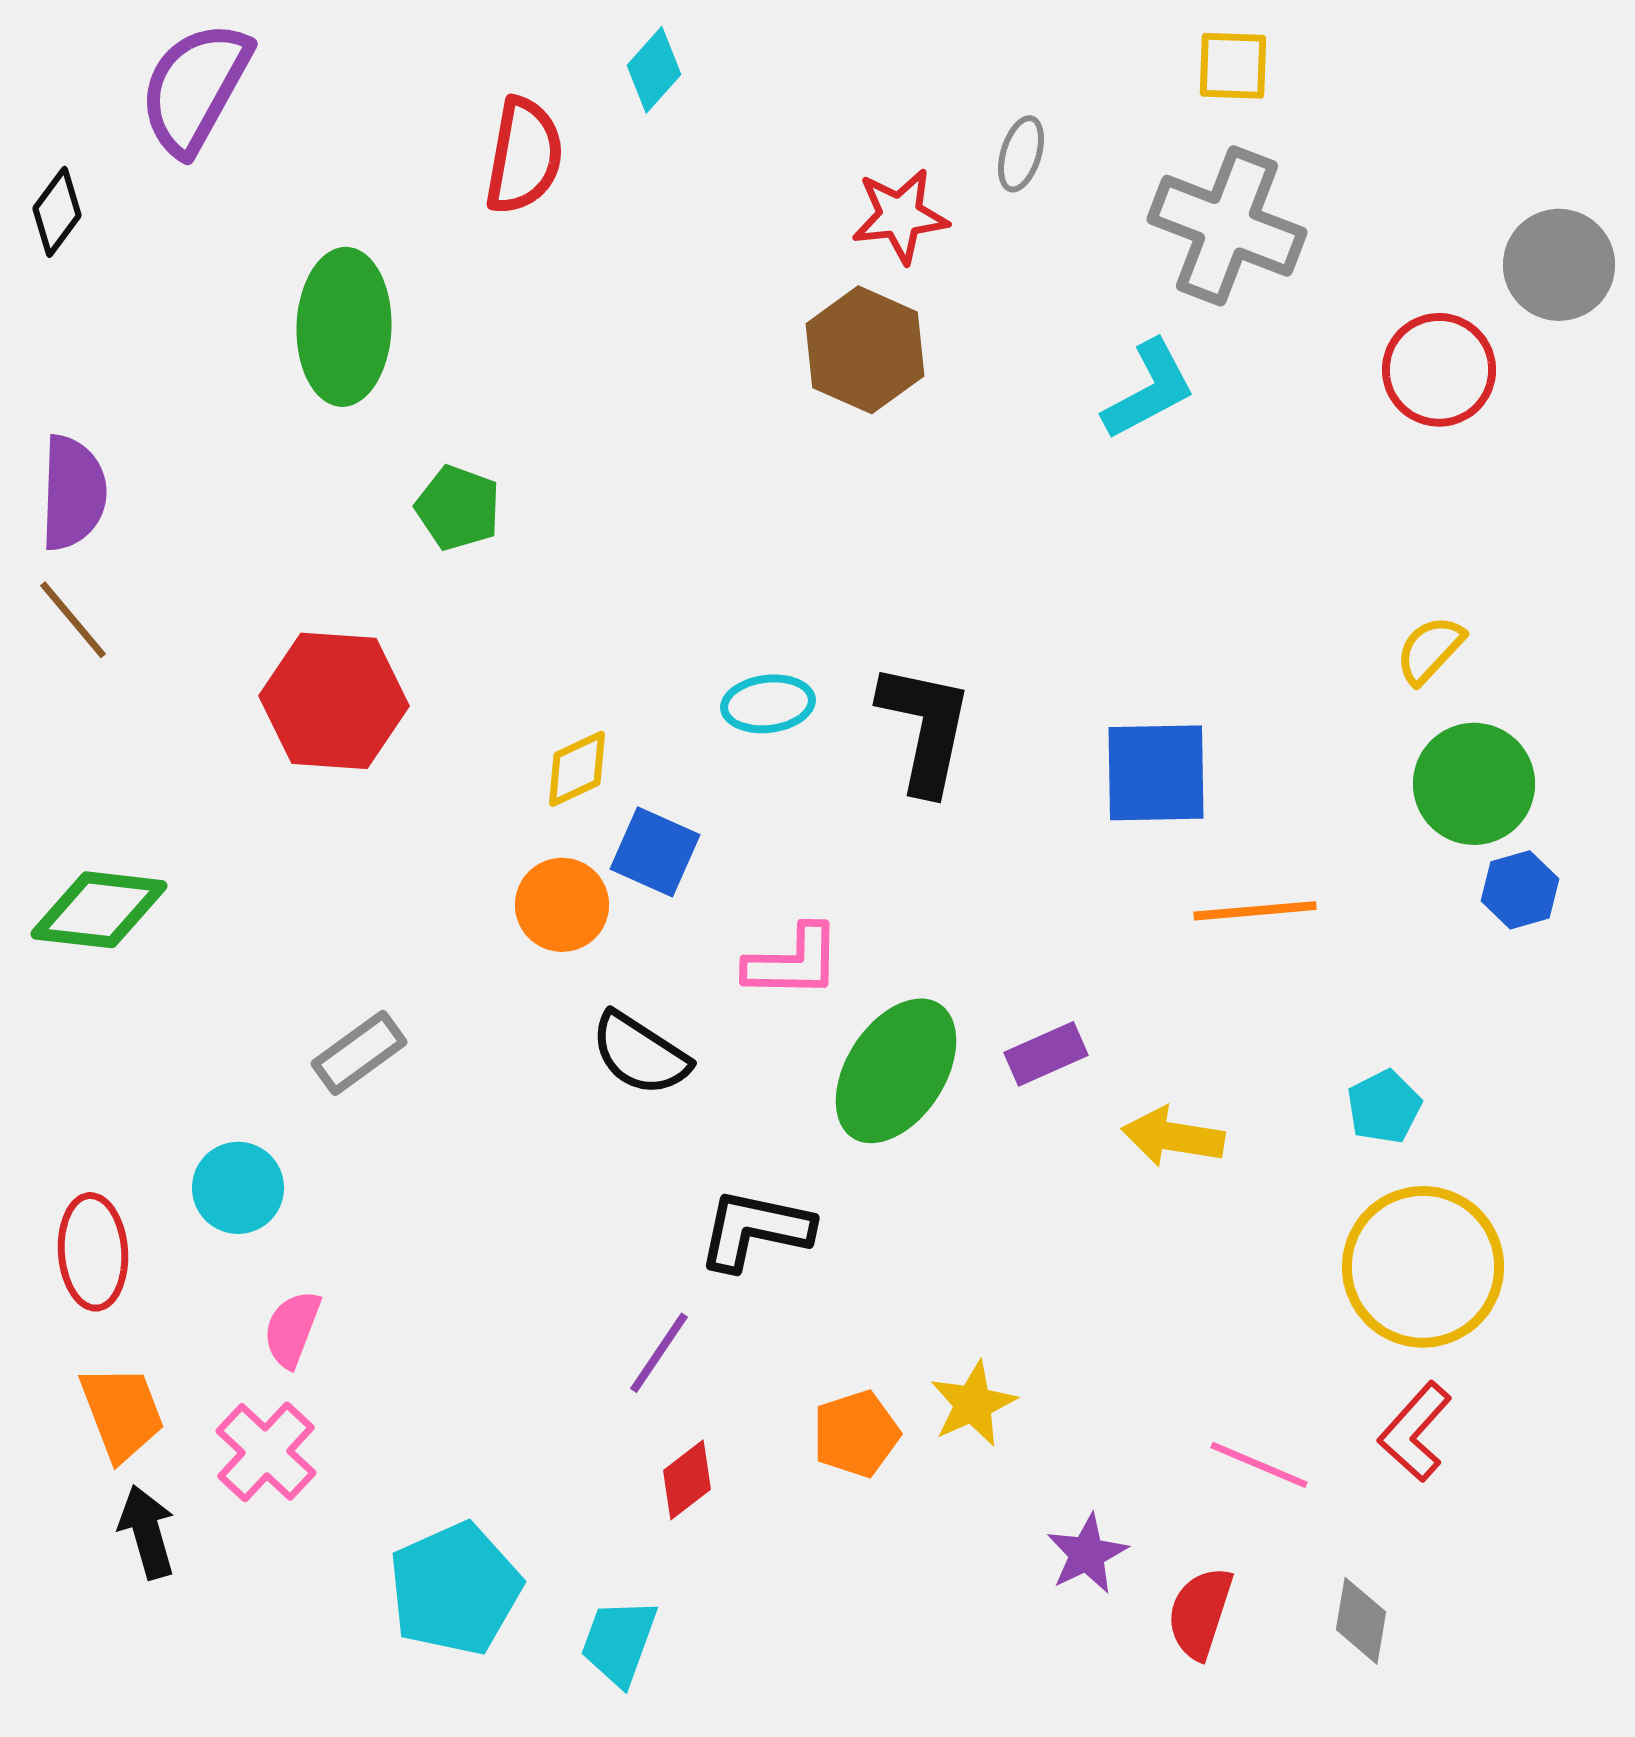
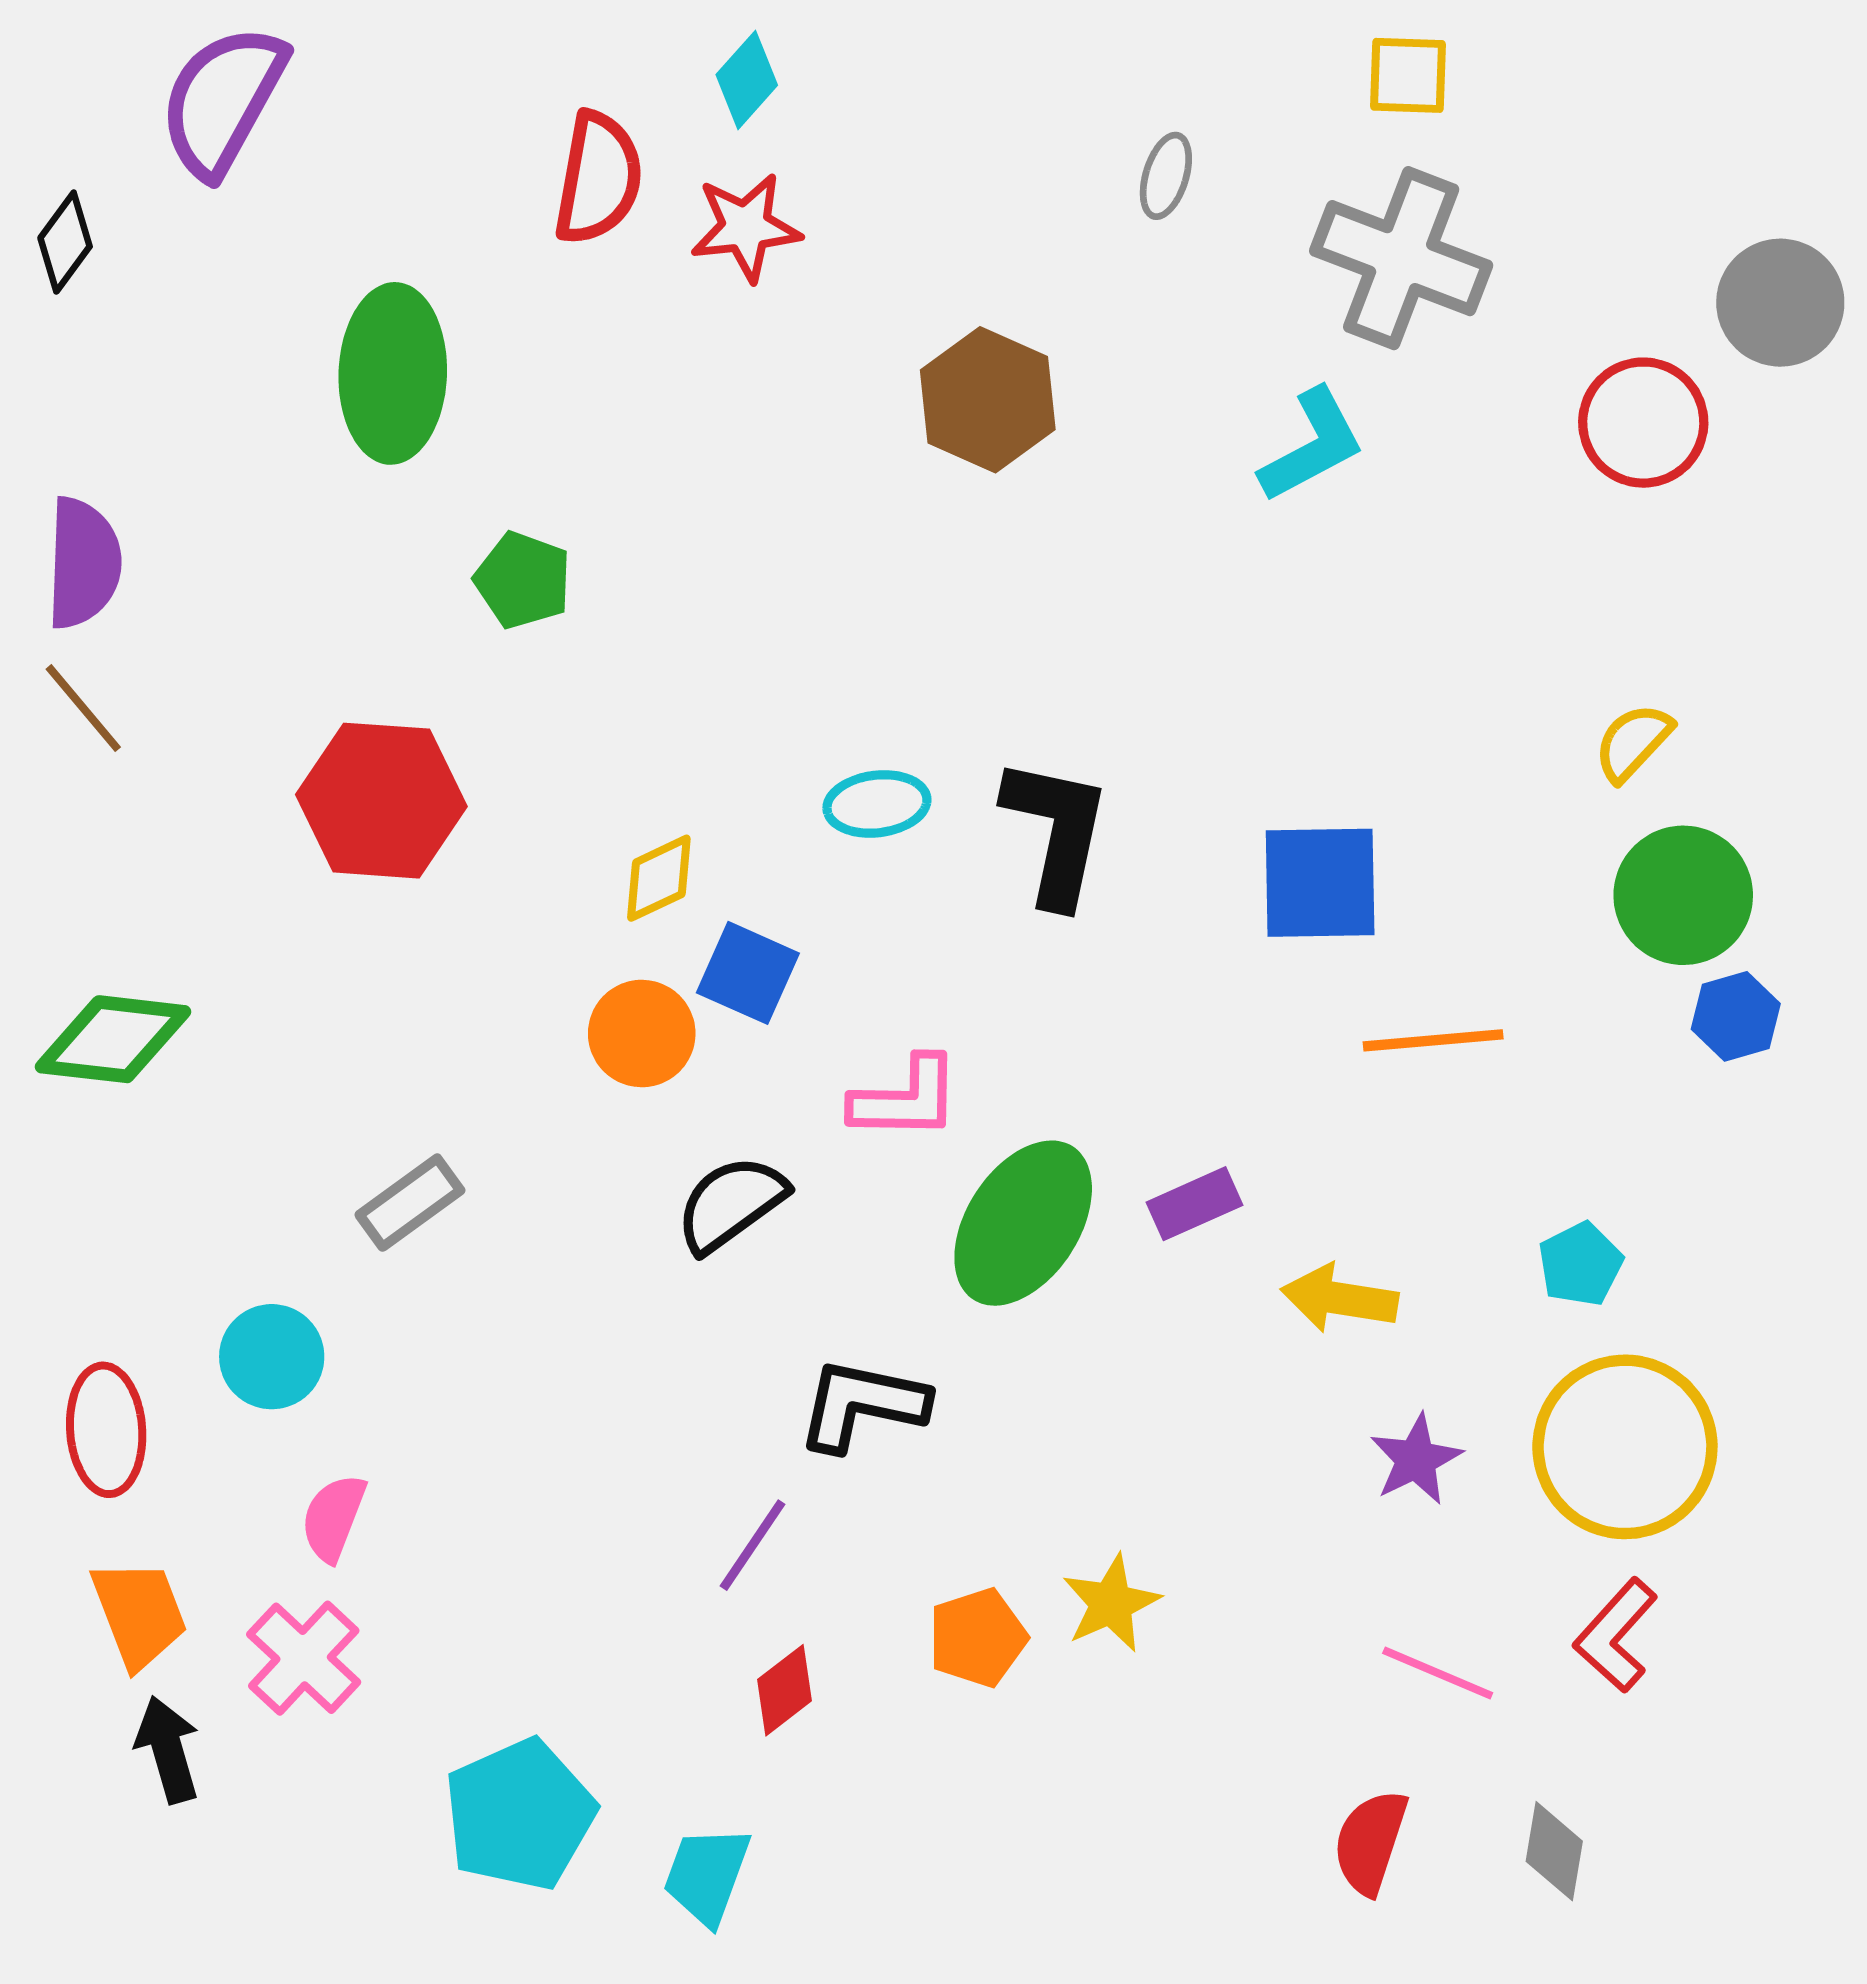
red star: (900, 216) -> (746, 227), moved
black semicircle: (640, 1054) -> (731, 1204), turned 111
purple star: (1087, 1554) -> (1416, 1459), moved

